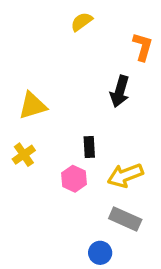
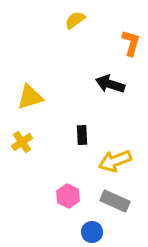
black arrow: (120, 91) -> (110, 84), turned 92
pink hexagon: (74, 179) -> (68, 196), moved

